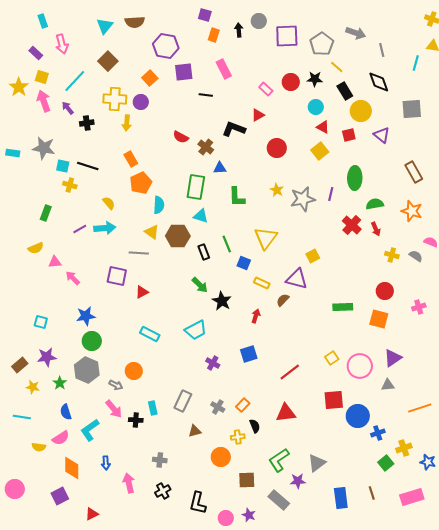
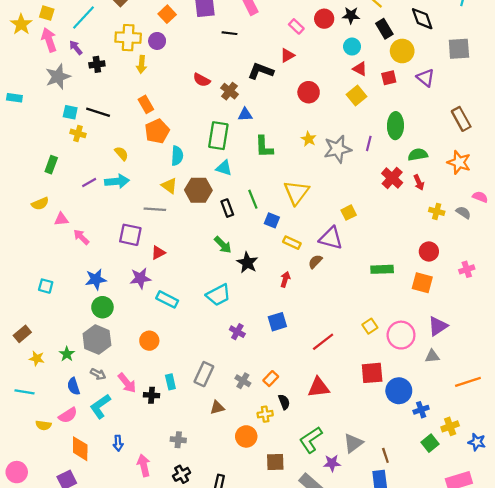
gray star: (44, 148) -> (58, 77), moved, turned -30
purple star: (47, 357) -> (140, 278), moved
gray arrow: (116, 385) -> (98, 374), moved
brown line: (372, 493) -> (385, 455), moved

